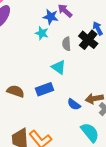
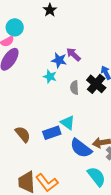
cyan triangle: (59, 67) -> (68, 123), moved
brown semicircle: (16, 91) -> (23, 134), turned 30
blue semicircle: (74, 104) -> (81, 148), size x1.6

